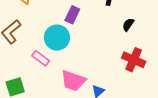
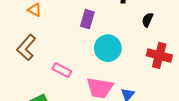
cyan circle: (57, 38) -> (108, 48), moved

